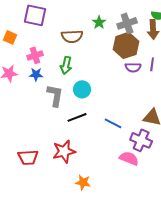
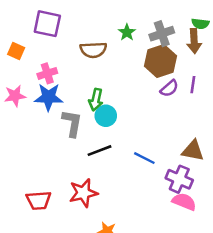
green arrow: (66, 65) -> (96, 100), moved
purple semicircle: (133, 67) -> (169, 88), turned -42
blue star: (36, 74) -> (49, 97), size x1.6
pink semicircle: (129, 158) -> (184, 202), moved

